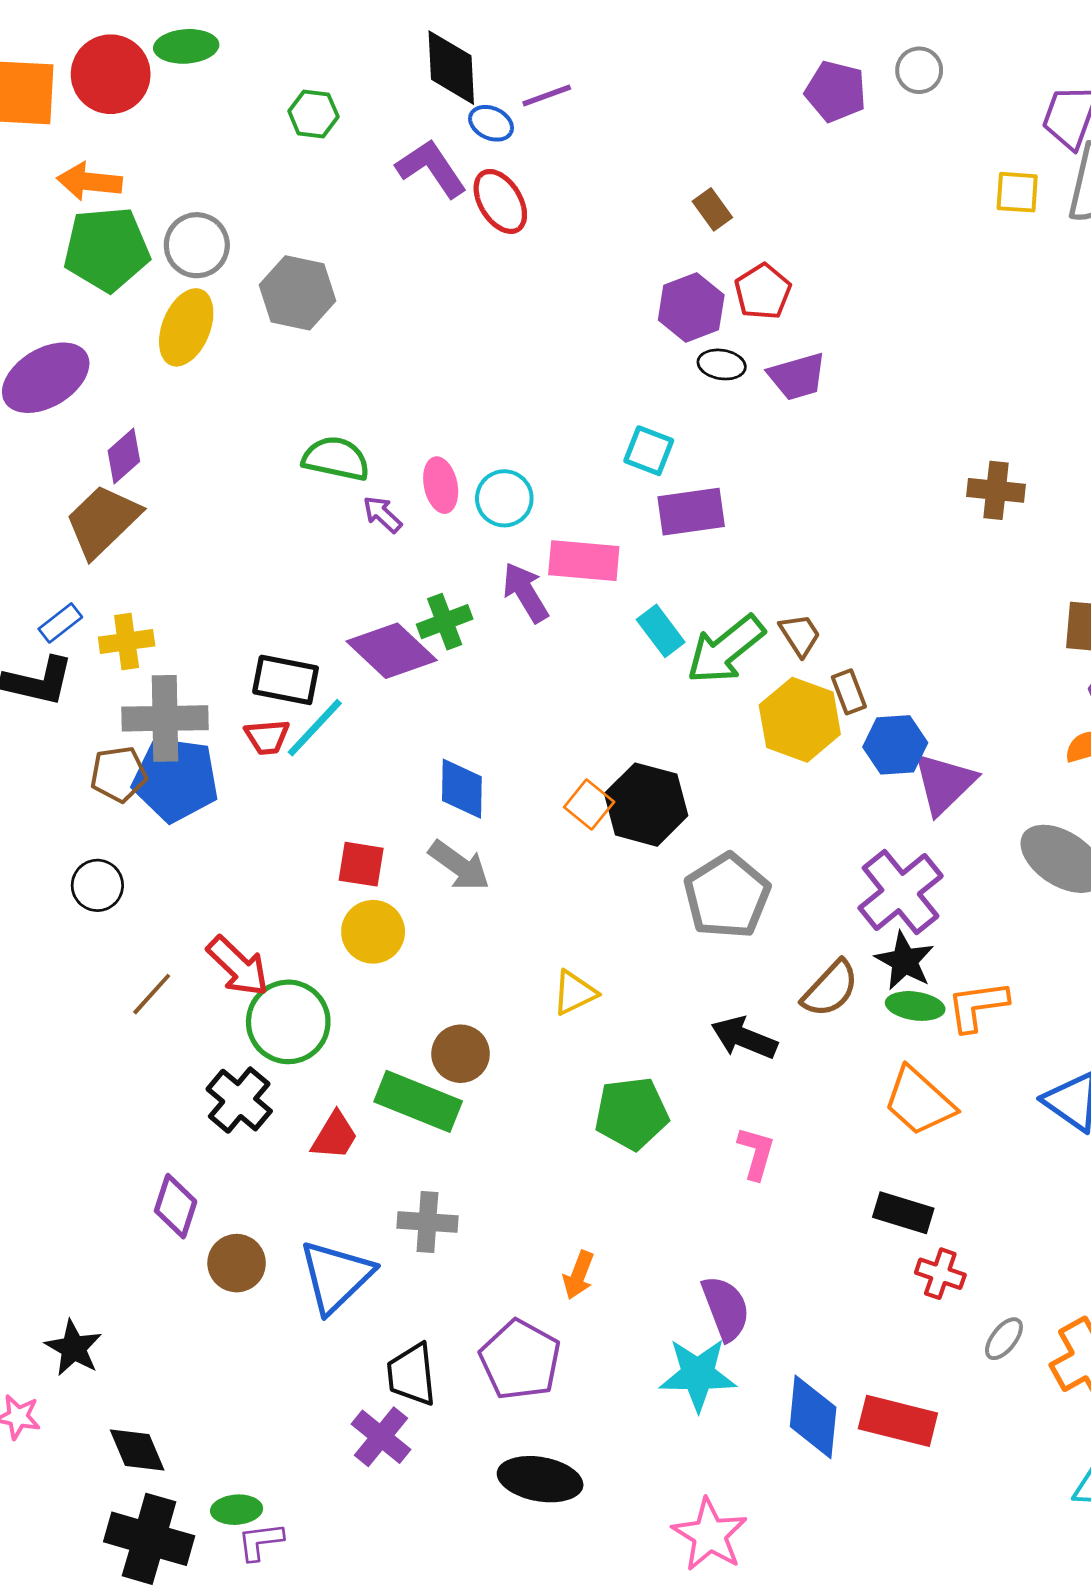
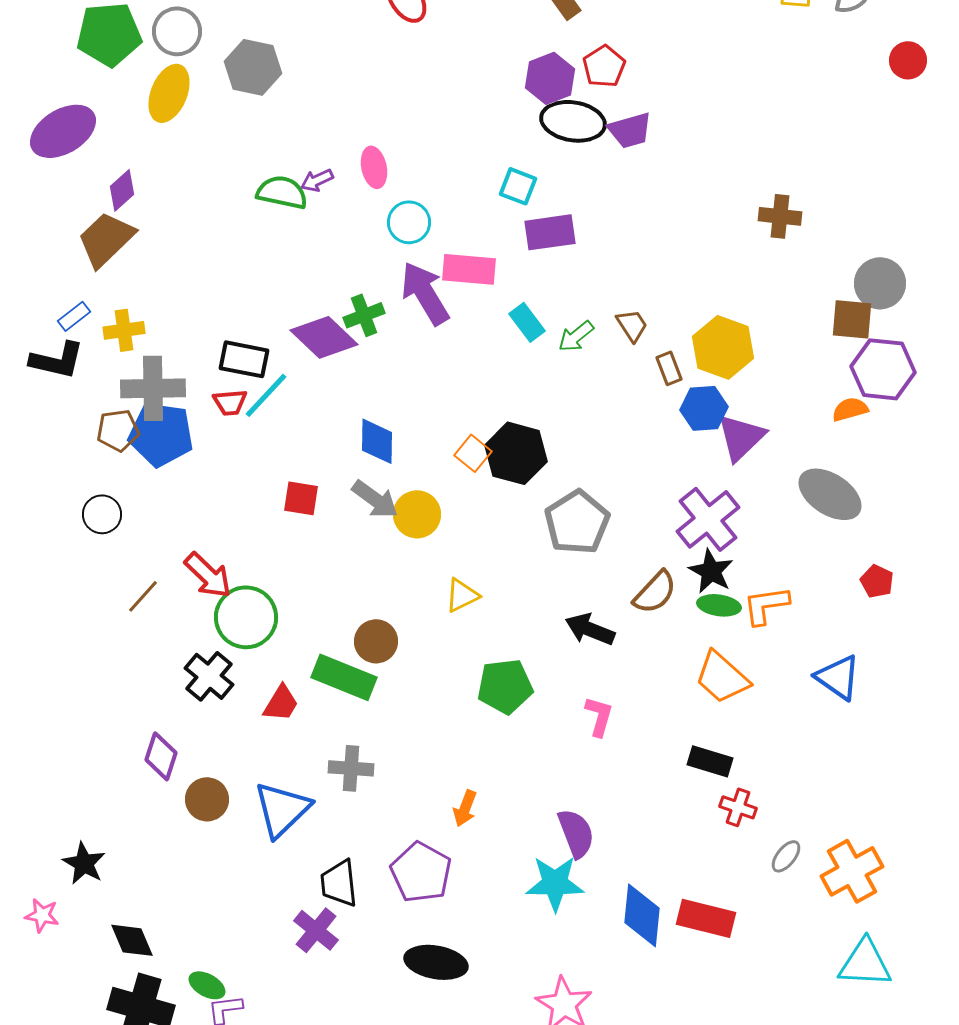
black ellipse: (722, 364) -> (573, 121), size x1.8
pink ellipse: (441, 485) -> (374, 167), moved
purple arrow: (382, 514) -> (317, 180), moved, turned -68
purple arrow: (525, 592) -> (425, 293), size x1.4
green arrow: (726, 649) -> (576, 336), size x0.6
yellow hexagon: (800, 720) -> (723, 347), moved
yellow circle: (373, 932) -> (417, 514), moved
green ellipse: (237, 1510) -> (207, 985), turned 33

